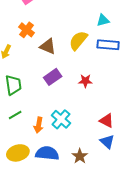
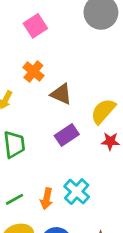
yellow semicircle: (78, 40) -> (103, 111), moved
green line: (15, 115) -> (14, 199), moved

